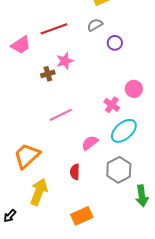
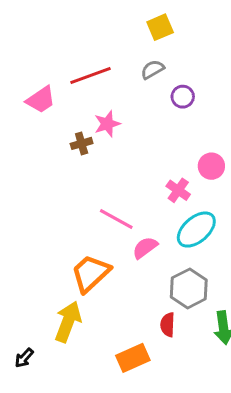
pink line: (61, 115) -> (116, 219), moved, turned 55
orange trapezoid: (27, 156) -> (91, 273), moved
red semicircle: (75, 172) -> (168, 325), moved

